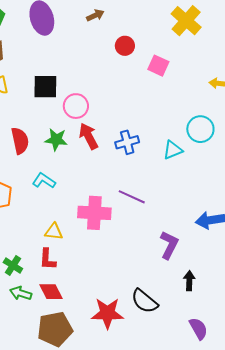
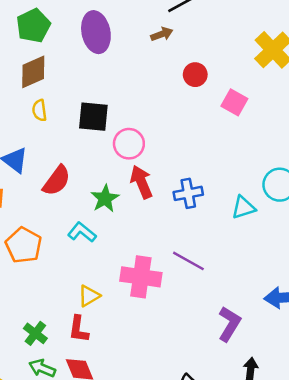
green star: (56, 140) -> (105, 199), moved, turned 30
red semicircle: (20, 141) -> (57, 181), turned 44
yellow triangle: (54, 232) -> (89, 296), turned -42

